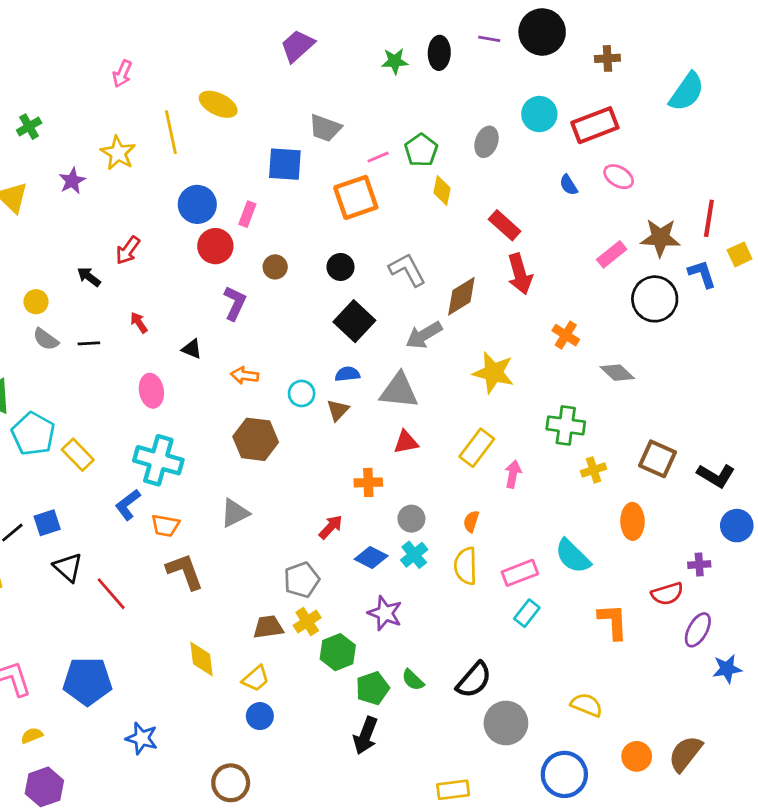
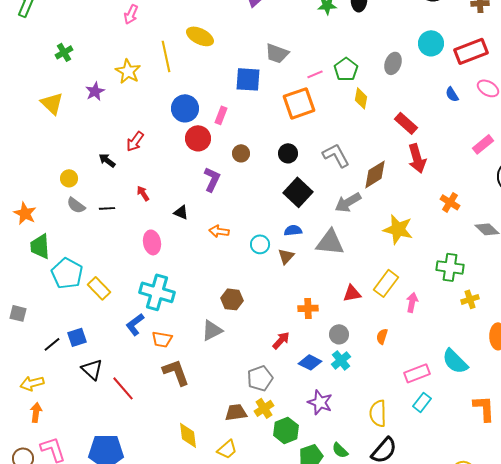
brown hexagon: (256, 439) -> (232, 299), moved, size x0.7
red triangle: (406, 442) -> (352, 293), moved
yellow semicircle: (466, 566) -> (378, 413), moved

